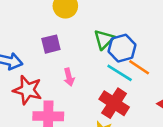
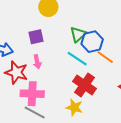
cyan line: (120, 73) -> (77, 59), moved
pink arrow: (69, 77) -> (37, 62), moved

